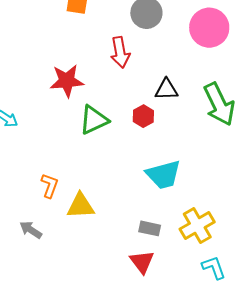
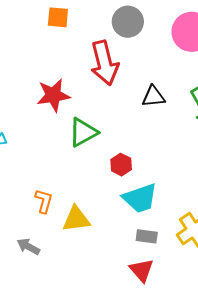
red arrow: (120, 52) -> (104, 63), size x1.4
red hexagon: (143, 116) -> (121, 165), moved
cyan trapezoid: (163, 175) -> (140, 198), moved

